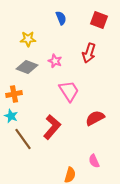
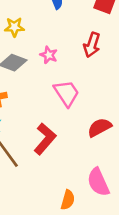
pink semicircle: (94, 161) -> (98, 182), size x1.6

